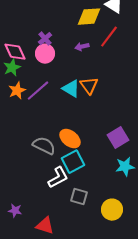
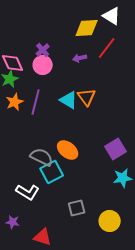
purple line: (38, 91) -> (36, 102), turned -35
cyan square: (73, 162) -> (52, 172), moved
white L-shape: (58, 178) -> (28, 192), moved, turned 60
gray square: (79, 197) -> (77, 208), turned -30

